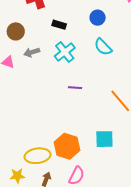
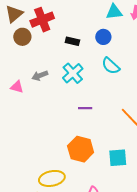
black rectangle: (59, 25) -> (72, 41), moved
brown circle: (16, 31) -> (22, 37), moved
orange hexagon: (67, 146) -> (81, 149), moved

